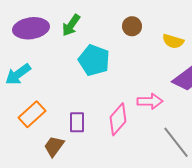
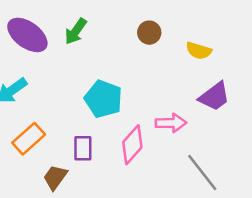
purple ellipse: (31, 28) -> (27, 35), turned 44
cyan pentagon: (94, 60) -> (103, 99), moved

